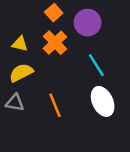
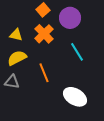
white ellipse: (103, 101) -> (75, 97), moved, turned -35
orange line: (55, 105) -> (44, 73), moved

